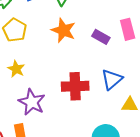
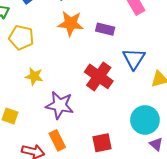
purple rectangle: (101, 37) -> (105, 29), moved
red cross: (75, 86) -> (99, 76), turned -36

